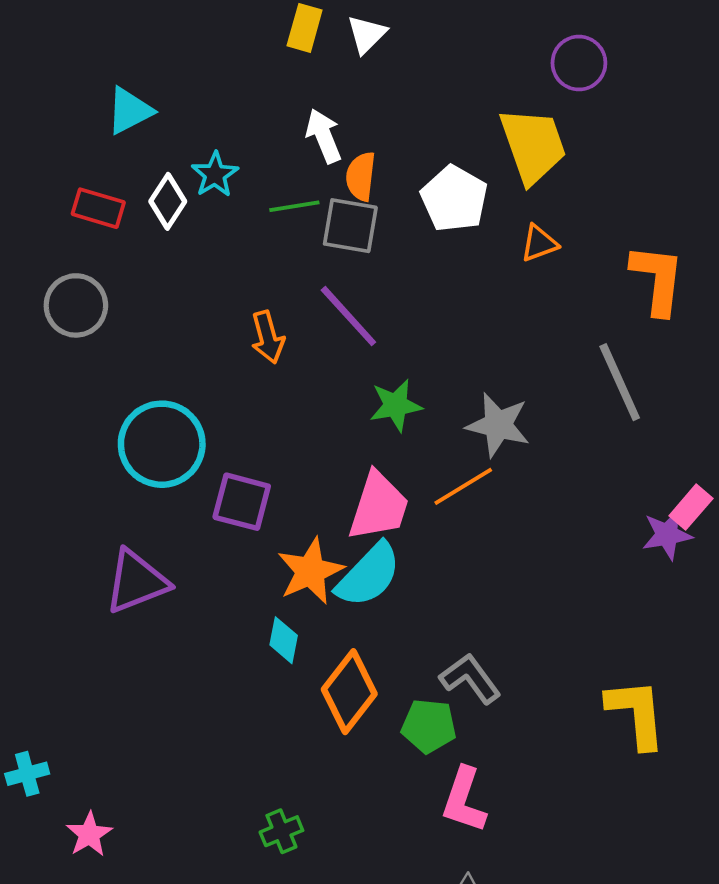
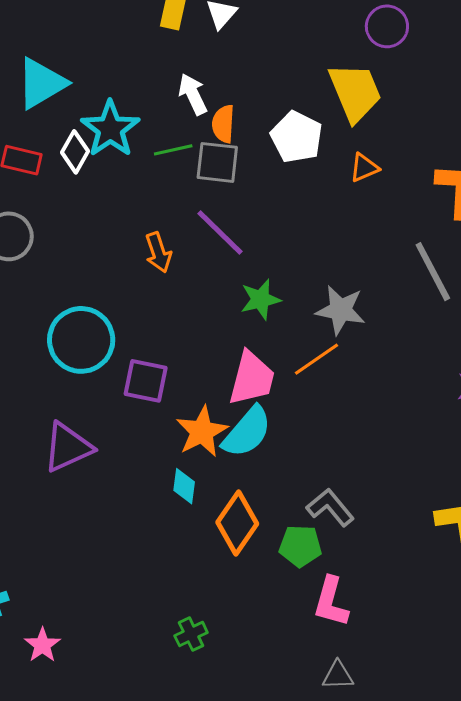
cyan triangle: (130, 111) -> (41, 83), size x1.4
cyan star: (215, 175) -> (110, 129), size x1.6

